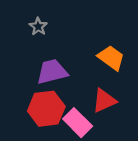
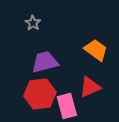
pink rectangle: (78, 123) -> (67, 106), turned 30

